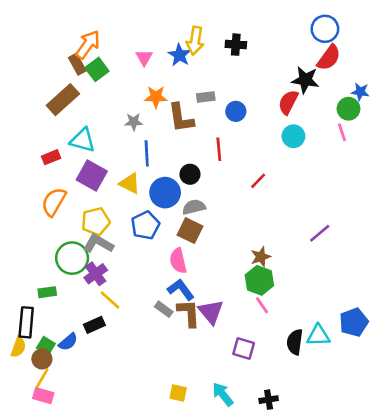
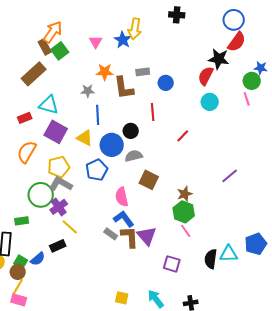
black cross: (236, 45) -> (177, 15), moved
brown square: (190, 231) -> (149, 180), moved

